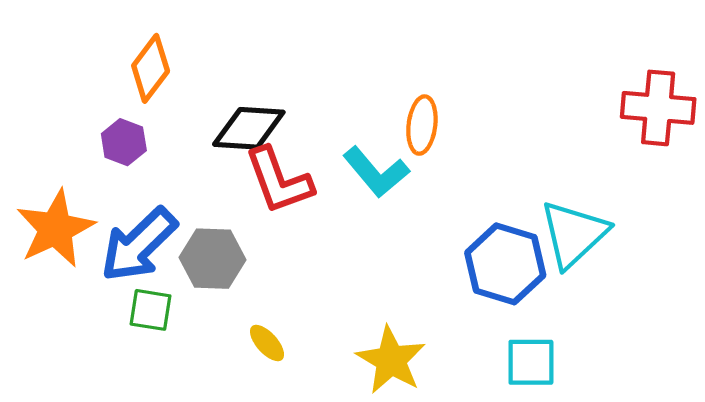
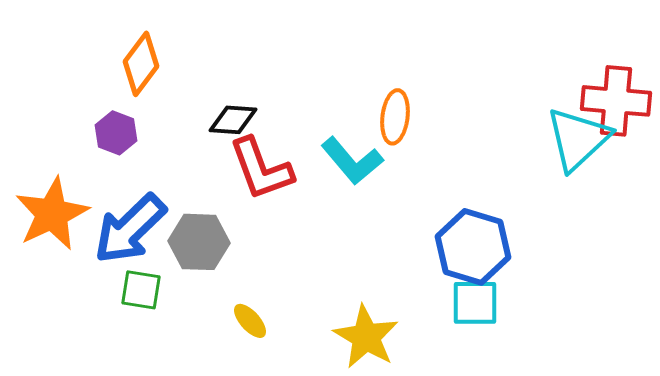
black diamond: (249, 128) -> (233, 120), size x0.7
cyan triangle: (574, 234) -> (578, 139), moved
cyan square: (531, 362) -> (475, 303), moved

